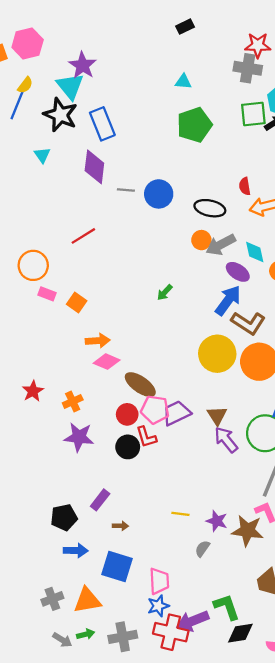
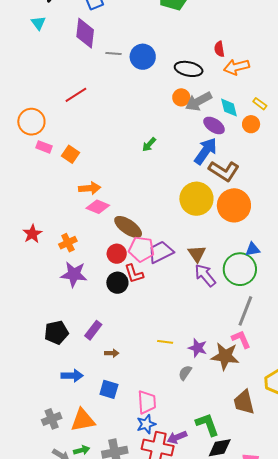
black pentagon: (64, 517) -> (56, 332), moved
blue square: (117, 566) -> (109, 389), size x0.7
purple arrow: (193, 621) -> (177, 437), size x0.7

